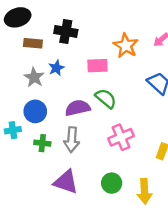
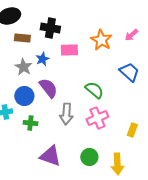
pink rectangle: (98, 66) -> (69, 50), moved
green semicircle: (106, 98) -> (94, 90), moved
purple semicircle: (78, 108) -> (48, 88), moved, turned 65
gray arrow: (72, 140) -> (66, 114), moved

